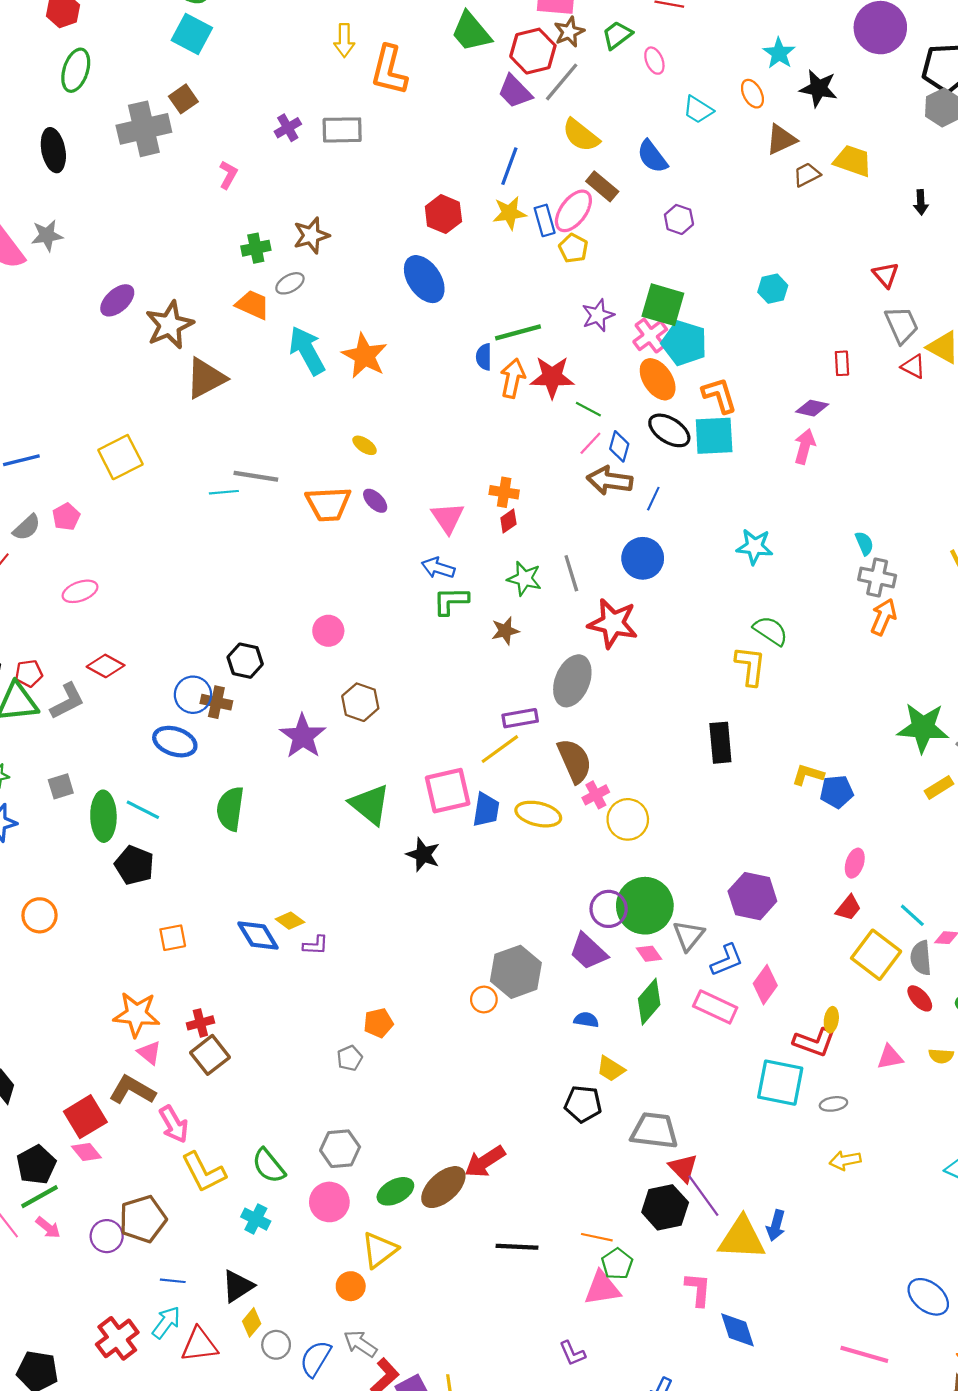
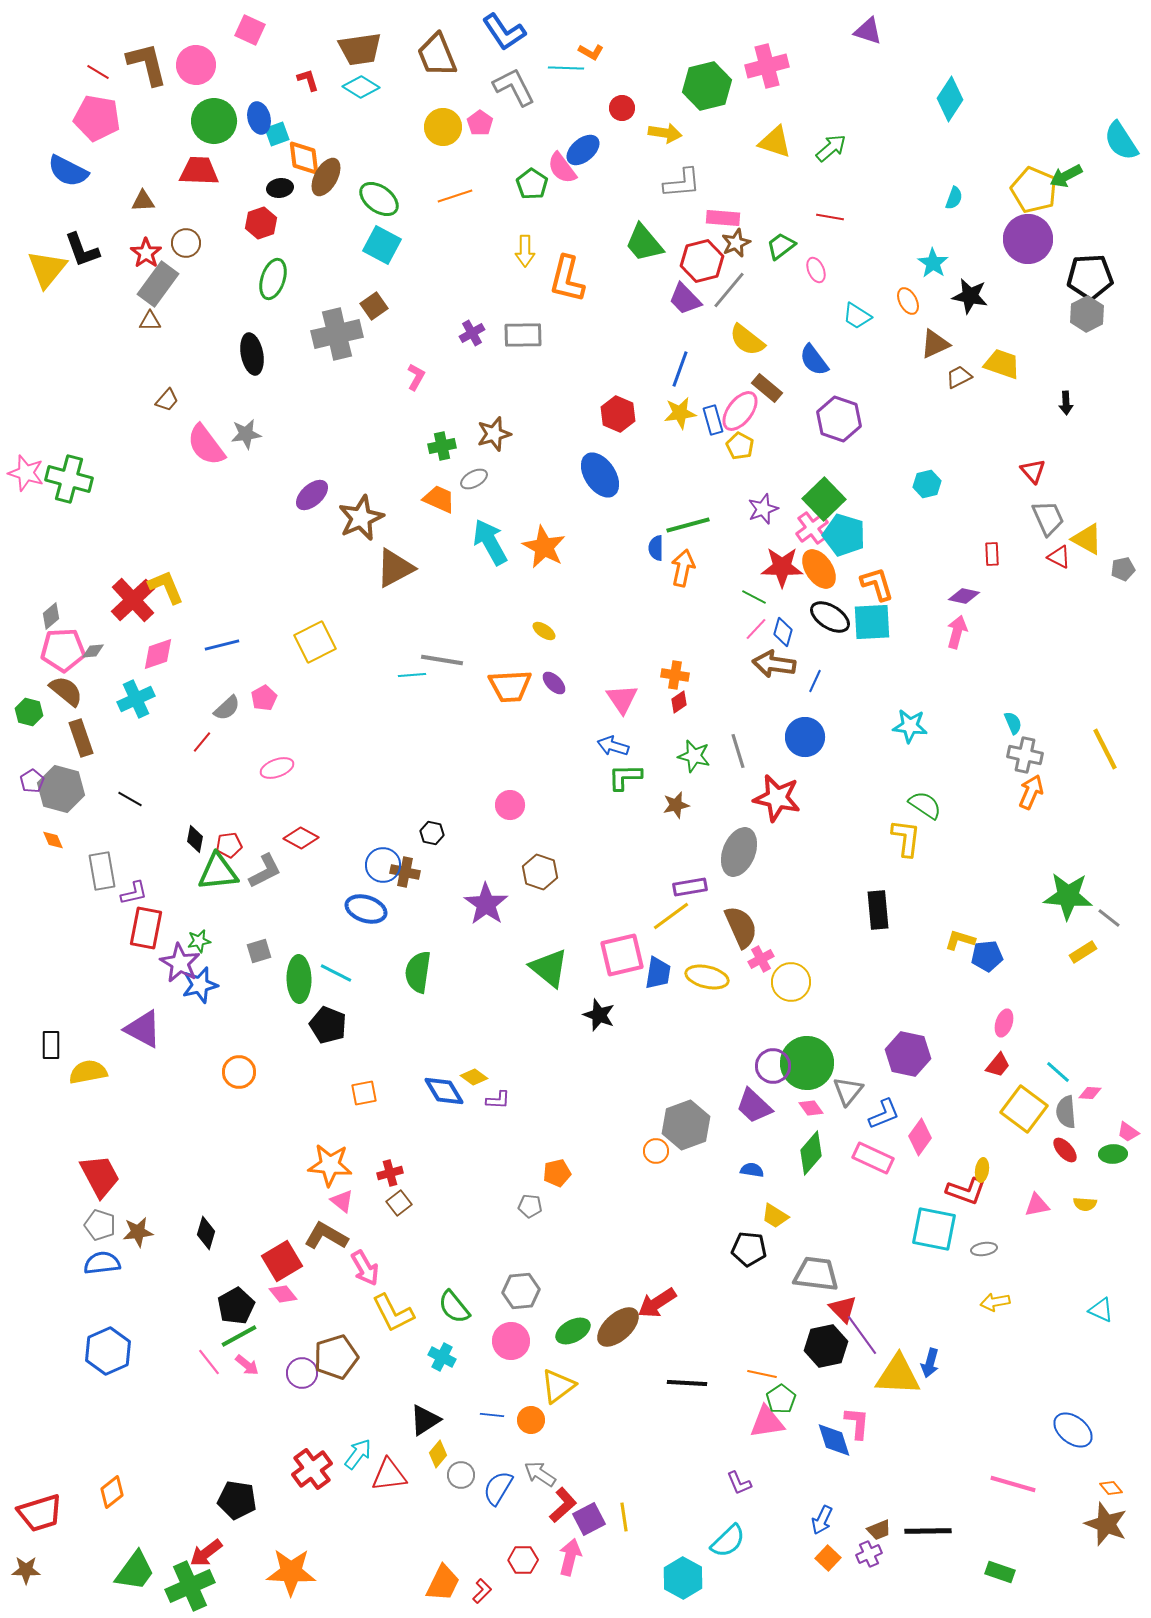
purple hexagon: (679, 219) -> (839, 419), size x1.6
green square: (663, 305) -> (824, 499), turned 30
red star: (552, 377) -> (782, 567), moved
black hexagon: (245, 661) -> (432, 833), size x0.7
brown square: (210, 1055) -> (399, 1203), size x0.7
gray pentagon: (350, 1058) -> (530, 1206), turned 30
blue line: (173, 1281) -> (492, 1415), moved
blue diamond: (738, 1330) -> (834, 1440), moved

